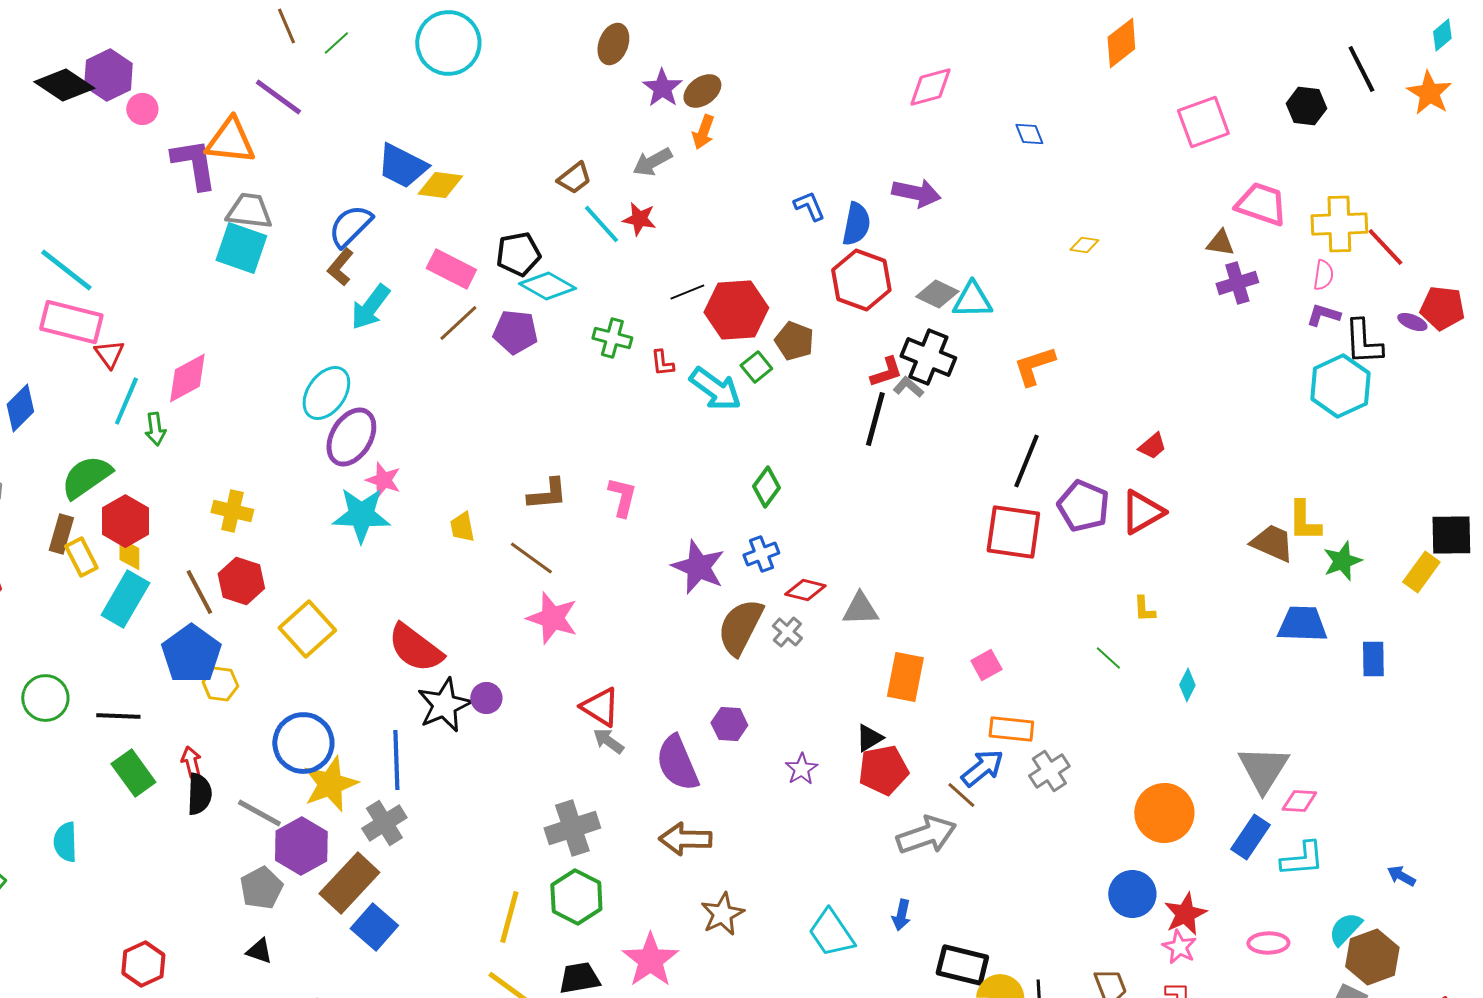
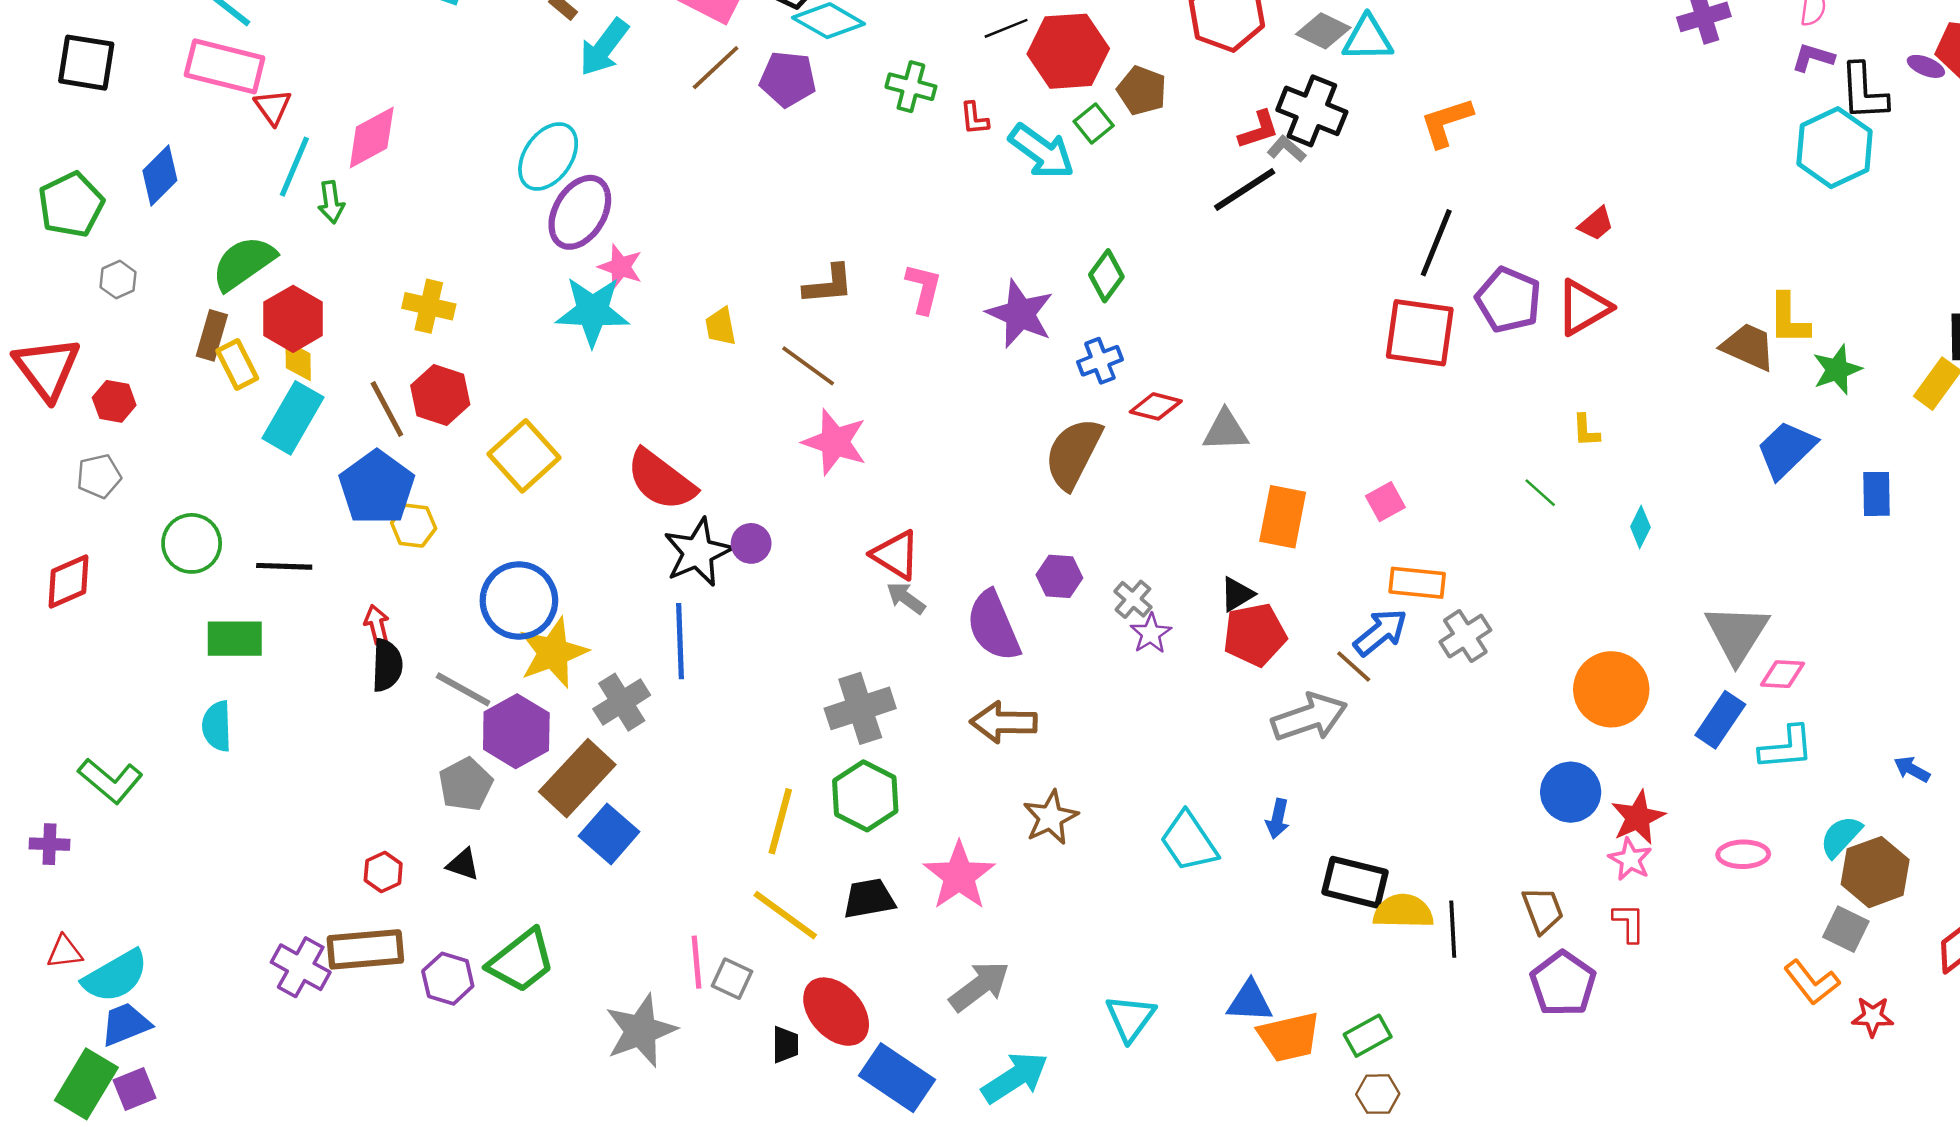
black line: (875, 419) -> (1245, 189), turned 42
purple star: (698, 567) -> (1020, 314), moved
blue trapezoid: (1302, 624) -> (1786, 450), turned -46
gray cross: (787, 632) -> (1133, 599), moved
blue line: (396, 760) -> (680, 641), moved
green rectangle: (133, 773) -> (235, 639), moved, turned -54
red hexagon: (143, 964) -> (383, 872), moved, size x0.7

